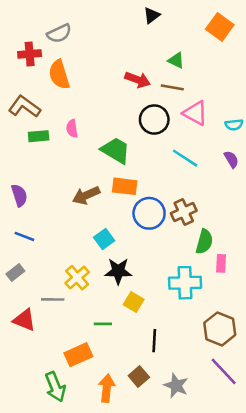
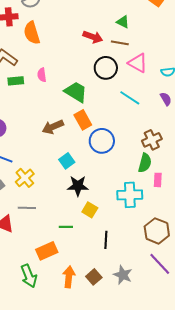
orange rectangle: (125, 186) -> (83, 120), turned 54
brown cross: (184, 212) -> (152, 140), moved
yellow cross: (77, 278) -> (25, 178), moved
brown square: (139, 377) -> (94, 277), moved

